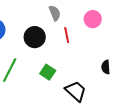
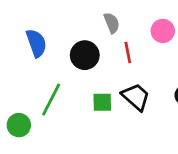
green square: (48, 72) -> (102, 102), turned -35
black trapezoid: (76, 91) -> (136, 97), moved

